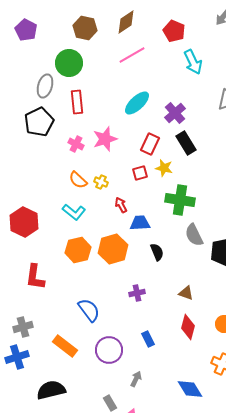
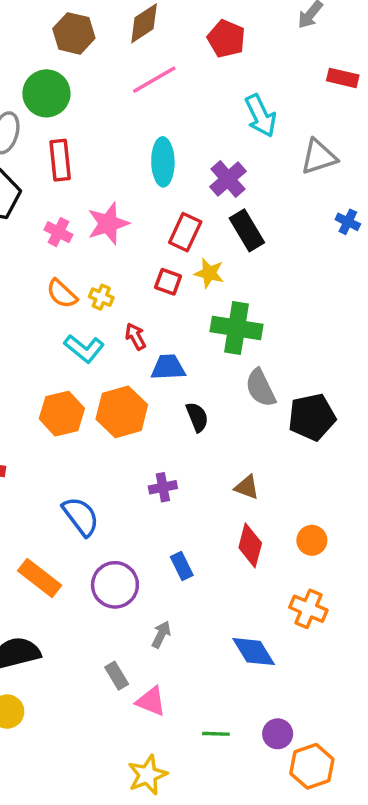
cyan arrow: (193, 62) -> (261, 116), moved
cyan ellipse: (137, 103) -> (163, 162), turned -48
red square: (140, 173) -> (168, 282), turned 35
cyan L-shape: (74, 212) -> (84, 349), moved

